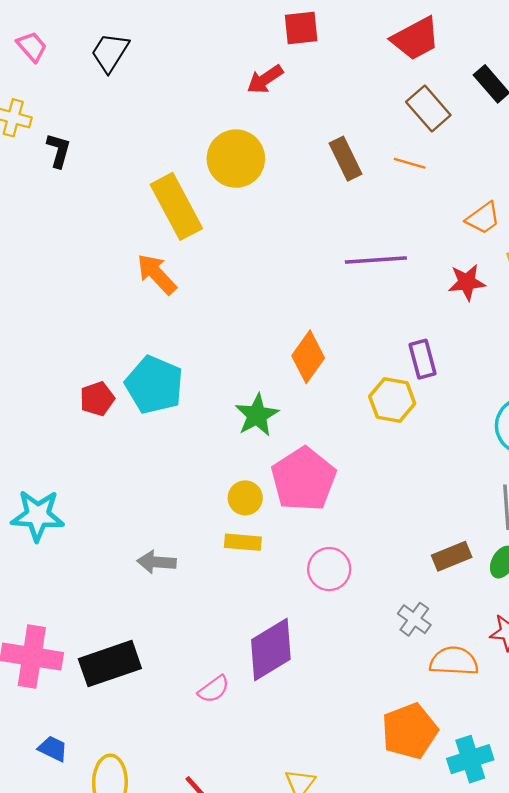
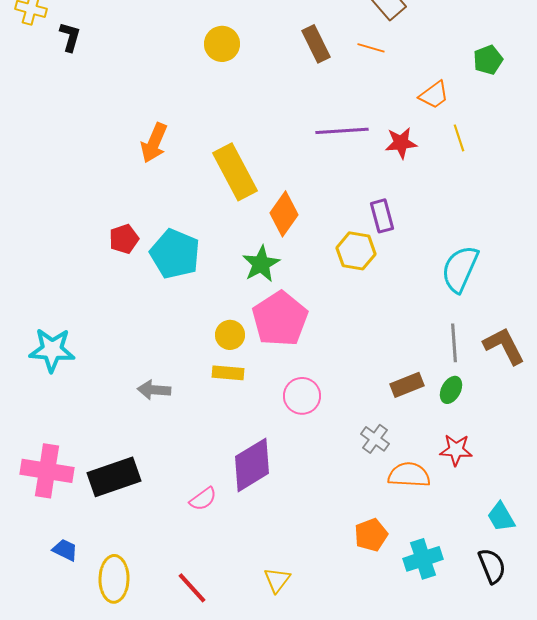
yellow circle: (236, 159) -> (222, 44), size x0.7
yellow rectangle: (176, 206) -> (235, 172), moved
orange arrow: (157, 274) -> (154, 143), turned -114
red star: (467, 282) -> (401, 143), moved
cyan pentagon: (154, 385) -> (175, 254), moved
red pentagon: (97, 399) -> (124, 239), moved
green star: (257, 415) -> (261, 264), moved
orange pentagon: (410, 731) -> (371, 535), size x0.7

